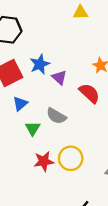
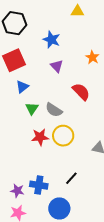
blue star: (40, 64) -> (51, 40), moved, turned -30
red semicircle: (89, 93) -> (81, 92), moved
gray semicircle: (56, 116) -> (54, 110), moved

